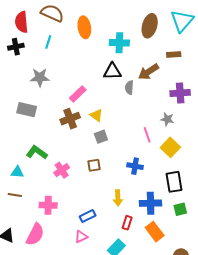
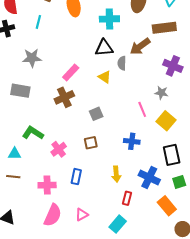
brown rectangle: (174, 54) -> (164, 28), size x1.6
purple cross: (180, 93) -> (173, 66), turned 30
yellow triangle: (96, 115) -> (105, 77), moved
blue cross: (151, 203) -> (149, 178), turned 30
blue rectangle: (88, 216) -> (76, 177), moved, turned -49
orange rectangle: (155, 232) -> (167, 206), moved
pink semicircle: (35, 234) -> (53, 215), moved

